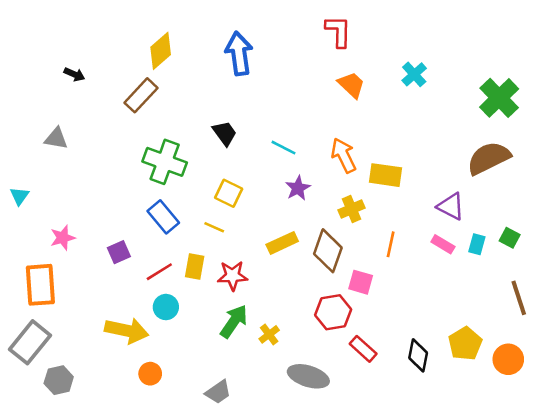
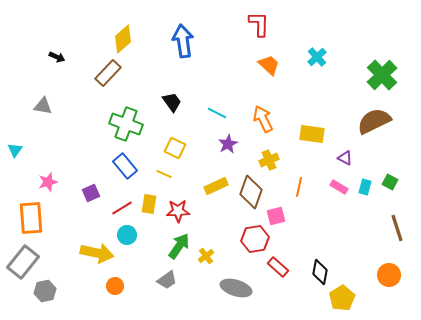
yellow rectangle: (385, 175) -> (312, 134), moved
purple triangle: (451, 206) -> (345, 158), size x0.7
pink square: (361, 282) -> (276, 216), turned -30
yellow pentagon: (465, 344) -> (342, 298), moved
gray trapezoid: (218, 392) -> (167, 280), moved

